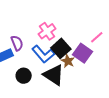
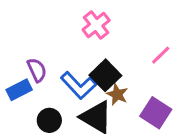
pink cross: (47, 31) -> (96, 25), moved
purple square: (82, 53) -> (156, 113), moved

